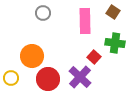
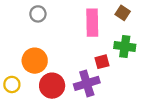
gray circle: (43, 13) -> (38, 14), moved
red square: (94, 57) -> (102, 62), turned 32
purple cross: (80, 77) -> (87, 83), turned 30

